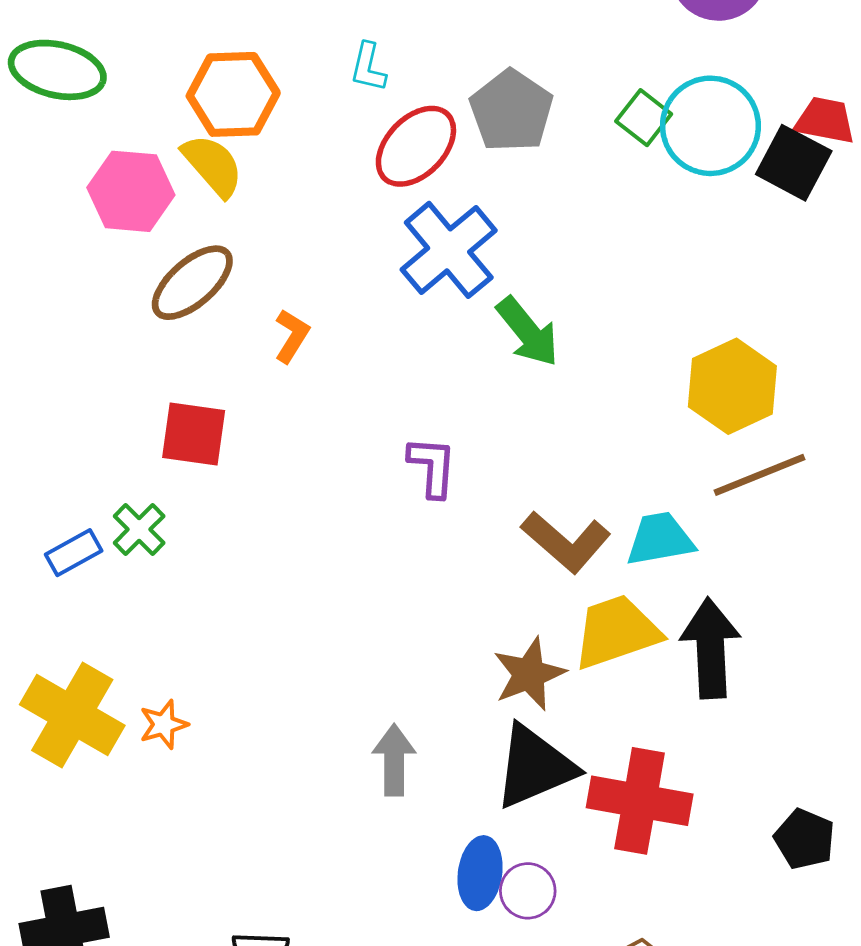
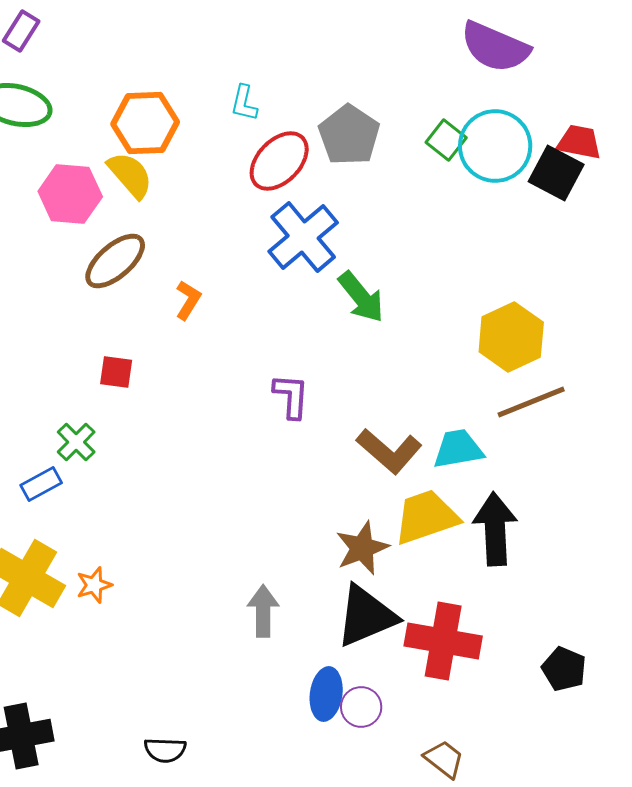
red square: (194, 434) -> (116, 372), size x0.7
blue rectangle: (74, 553) -> (41, 484), moved

